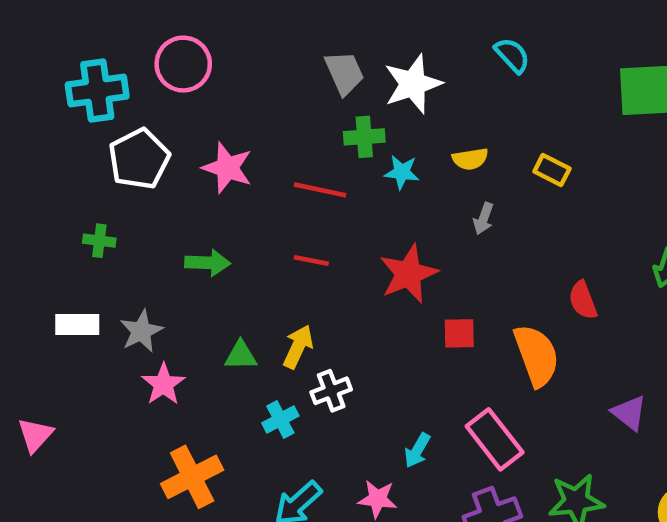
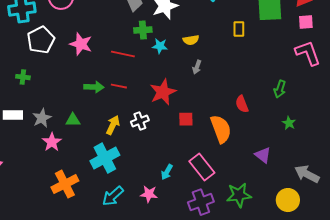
yellow rectangle: (552, 170) -> (239, 29), moved, turned 63
green arrow: (208, 263) -> (94, 87), moved
green triangle: (241, 355) -> (73, 120), moved
white cross: (331, 391) -> (140, 121), moved
cyan cross: (280, 419) -> (105, 158), size x1.8

